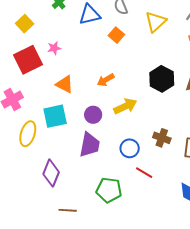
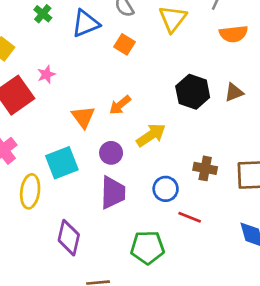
orange triangle: (65, 84) -> (83, 117), moved, turned 36

